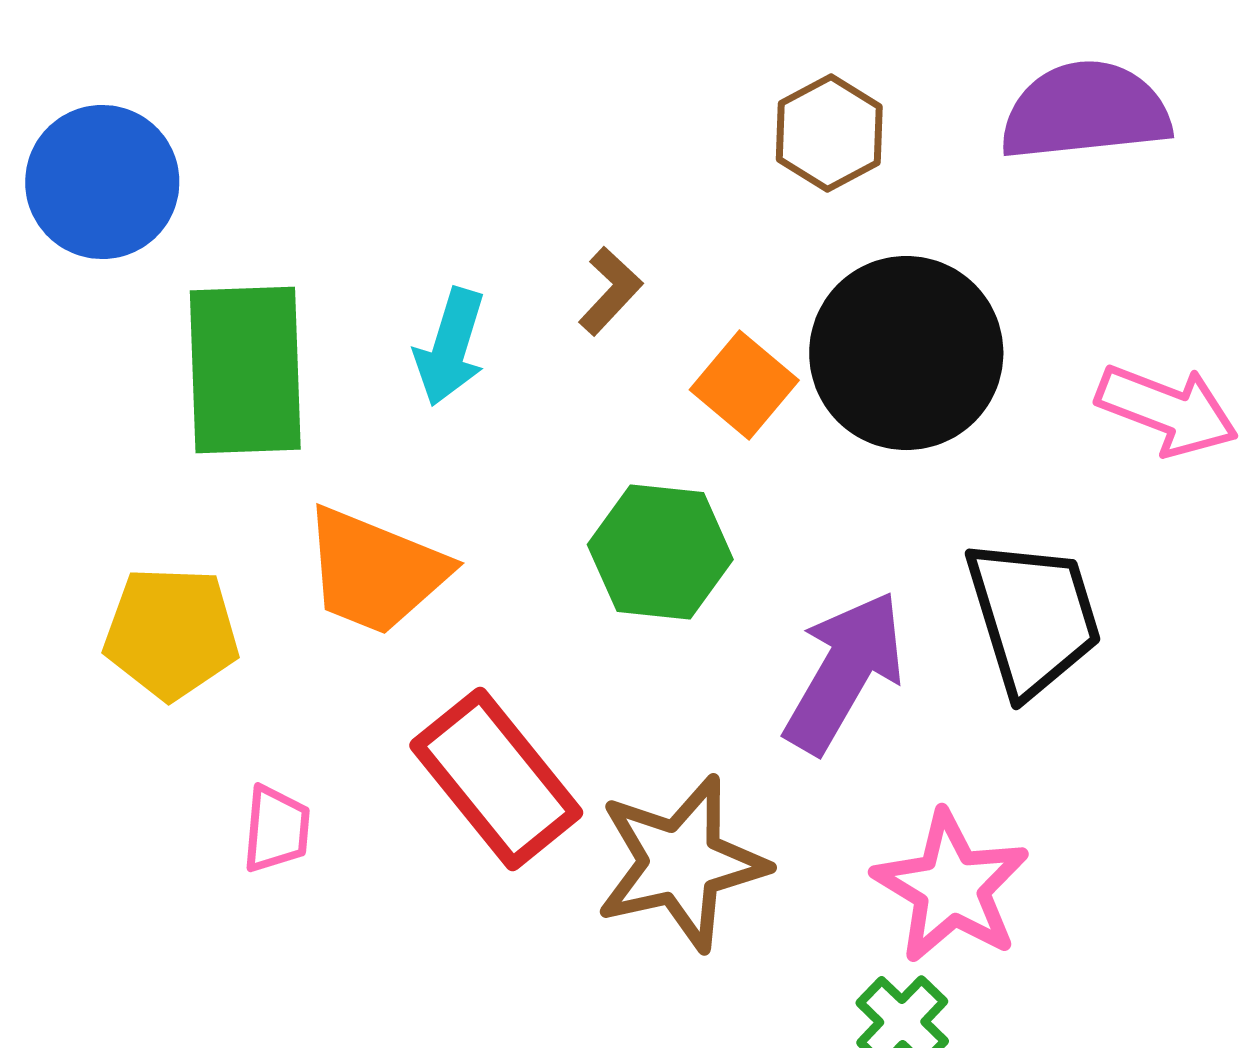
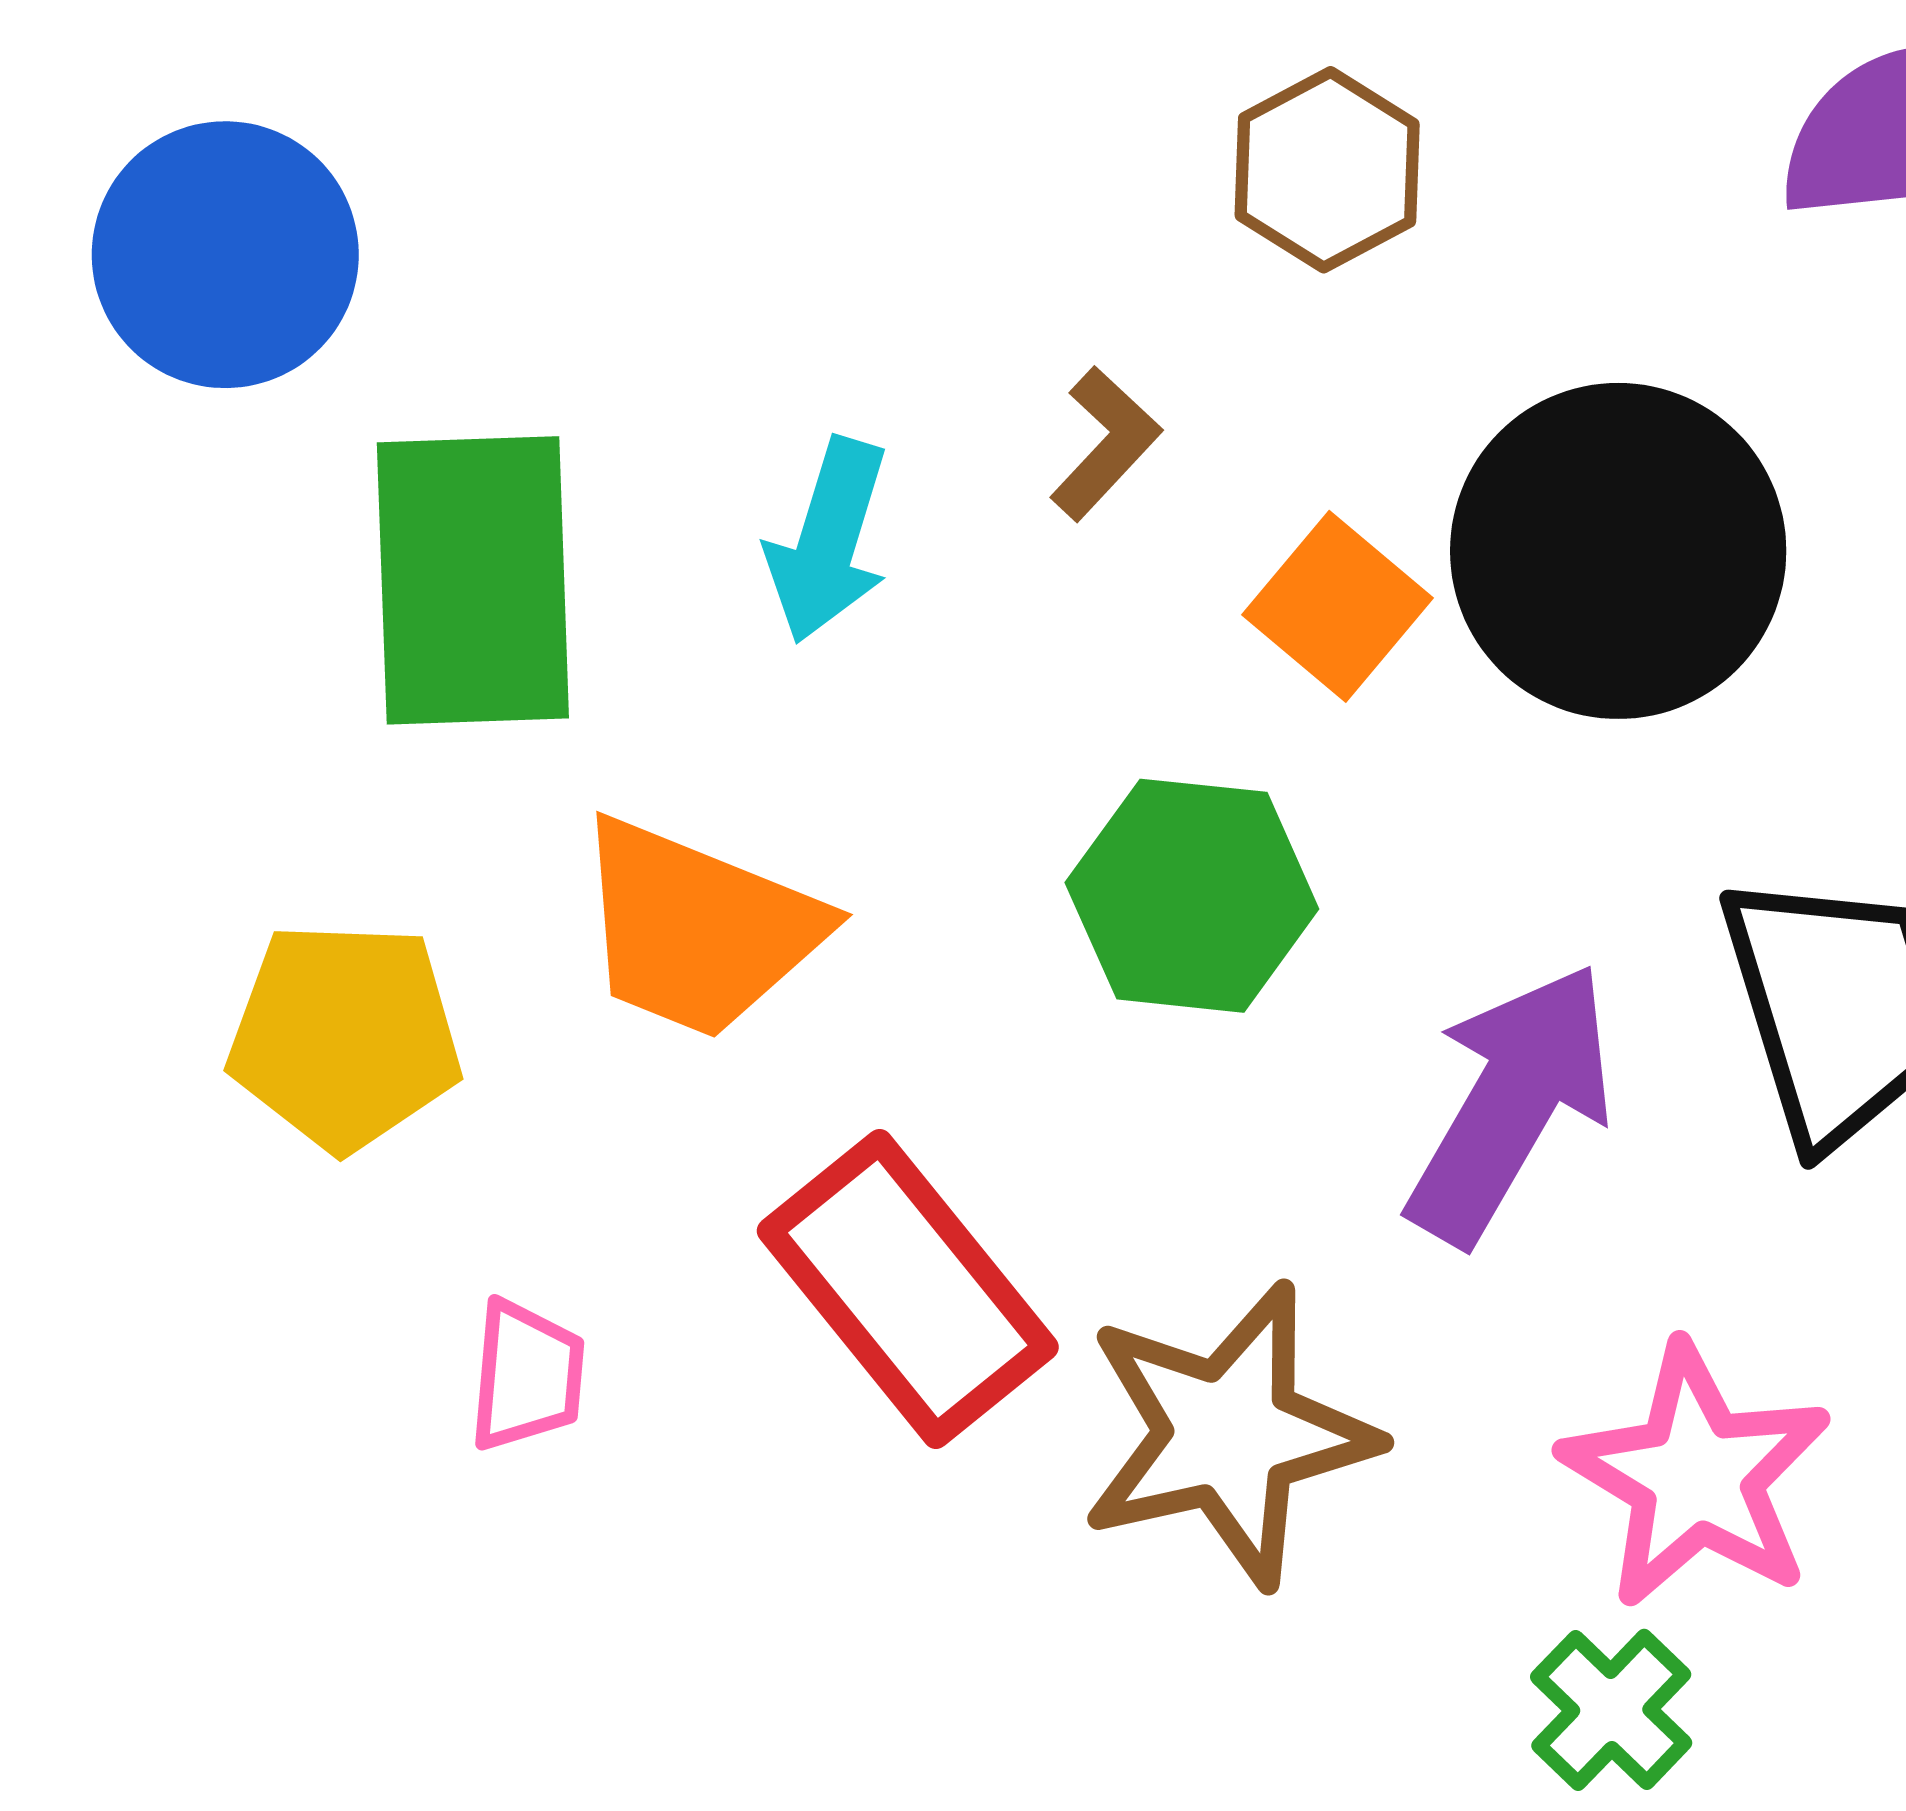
brown hexagon: (829, 133) -> (1327, 170), moved

